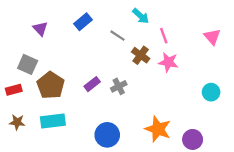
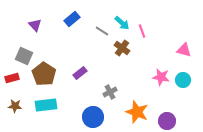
cyan arrow: (141, 16) -> (122, 23), moved
pink triangle: (212, 37) -> (184, 50), moved, turned -35
pink star: (168, 62) -> (161, 77), moved
gray cross: (119, 86) -> (110, 92), moved

